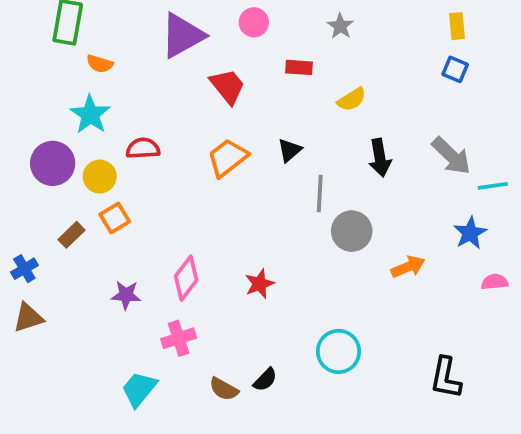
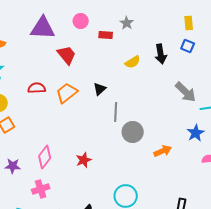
purple triangle: (182, 36) -> (43, 28), turned 32
red rectangle: (299, 67) -> (106, 35), moved
red semicircle: (143, 148) -> (37, 88), moved
black arrow: (380, 158) -> (161, 54), moved

